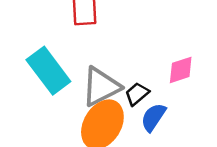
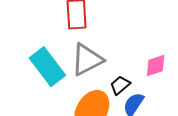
gray triangle: (101, 87) -> (87, 60), moved

